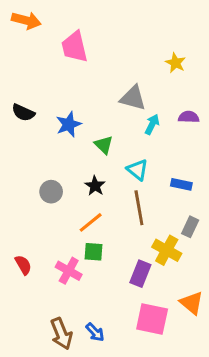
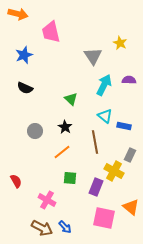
gray triangle: (133, 98) -> (93, 56), moved, turned 42
black semicircle: (23, 113) -> (25, 88), moved
blue star: (69, 124) -> (24, 55), moved
cyan arrow: (152, 124) -> (104, 85), size x1.5
cyan triangle: (137, 170) -> (105, 116), moved
green square: (94, 252) -> (70, 178), moved
pink cross: (69, 271) -> (47, 200), moved
brown arrow: (61, 334) -> (42, 228), turned -40

